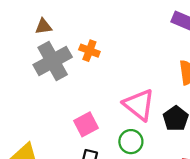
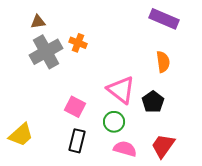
pink square: (86, 124) -> (75, 107), turned -35

